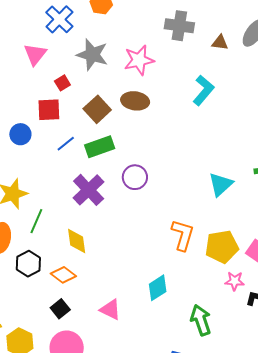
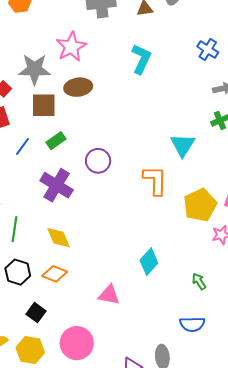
gray star: (92, 55) -> (35, 69), moved
brown square: (97, 109) -> (44, 105), turned -32
green rectangle: (100, 147) -> (56, 141), size x0.7
orange L-shape: (183, 235) -> (155, 180), moved
black square: (60, 309) -> (36, 313), moved
green arrow: (201, 320) -> (199, 281), size x0.6

